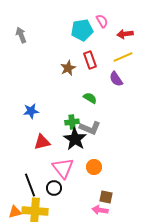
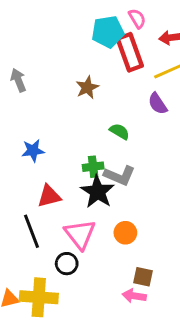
gray arrow: (21, 35) -> (18, 80), moved
red rectangle: (90, 60) -> (130, 52), moved, size x1.4
black line: (30, 185) -> (31, 231), moved

